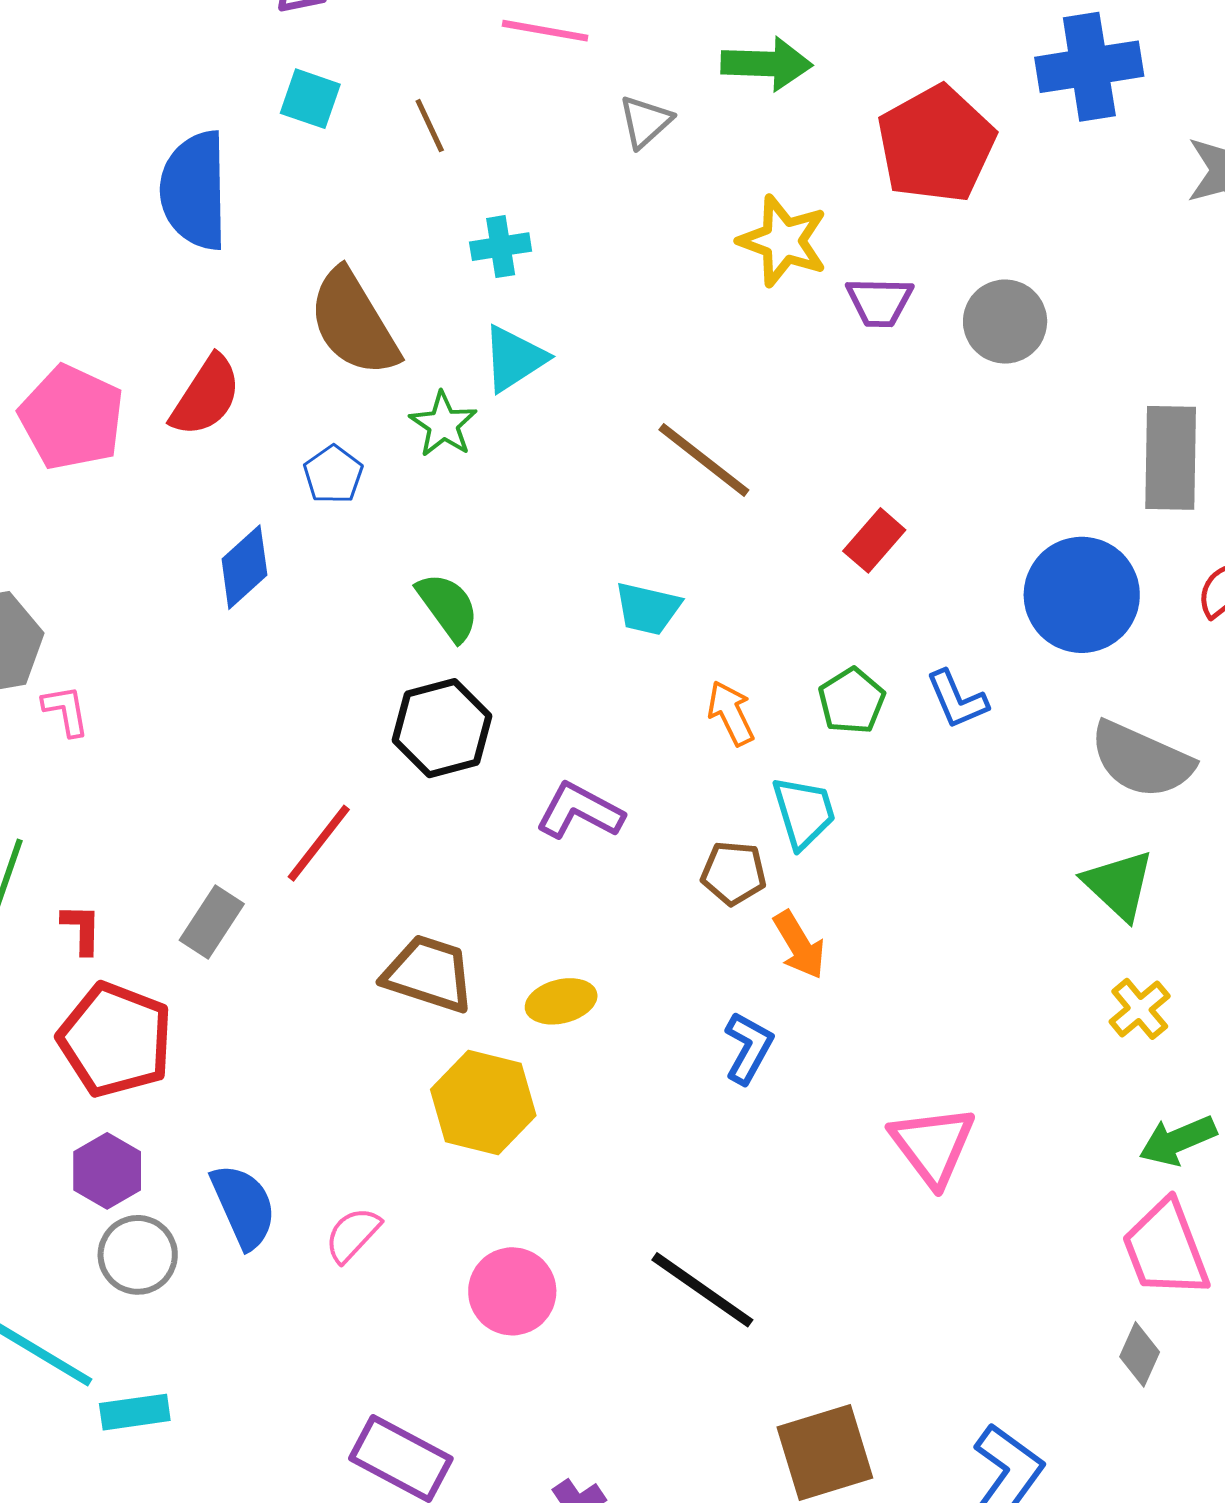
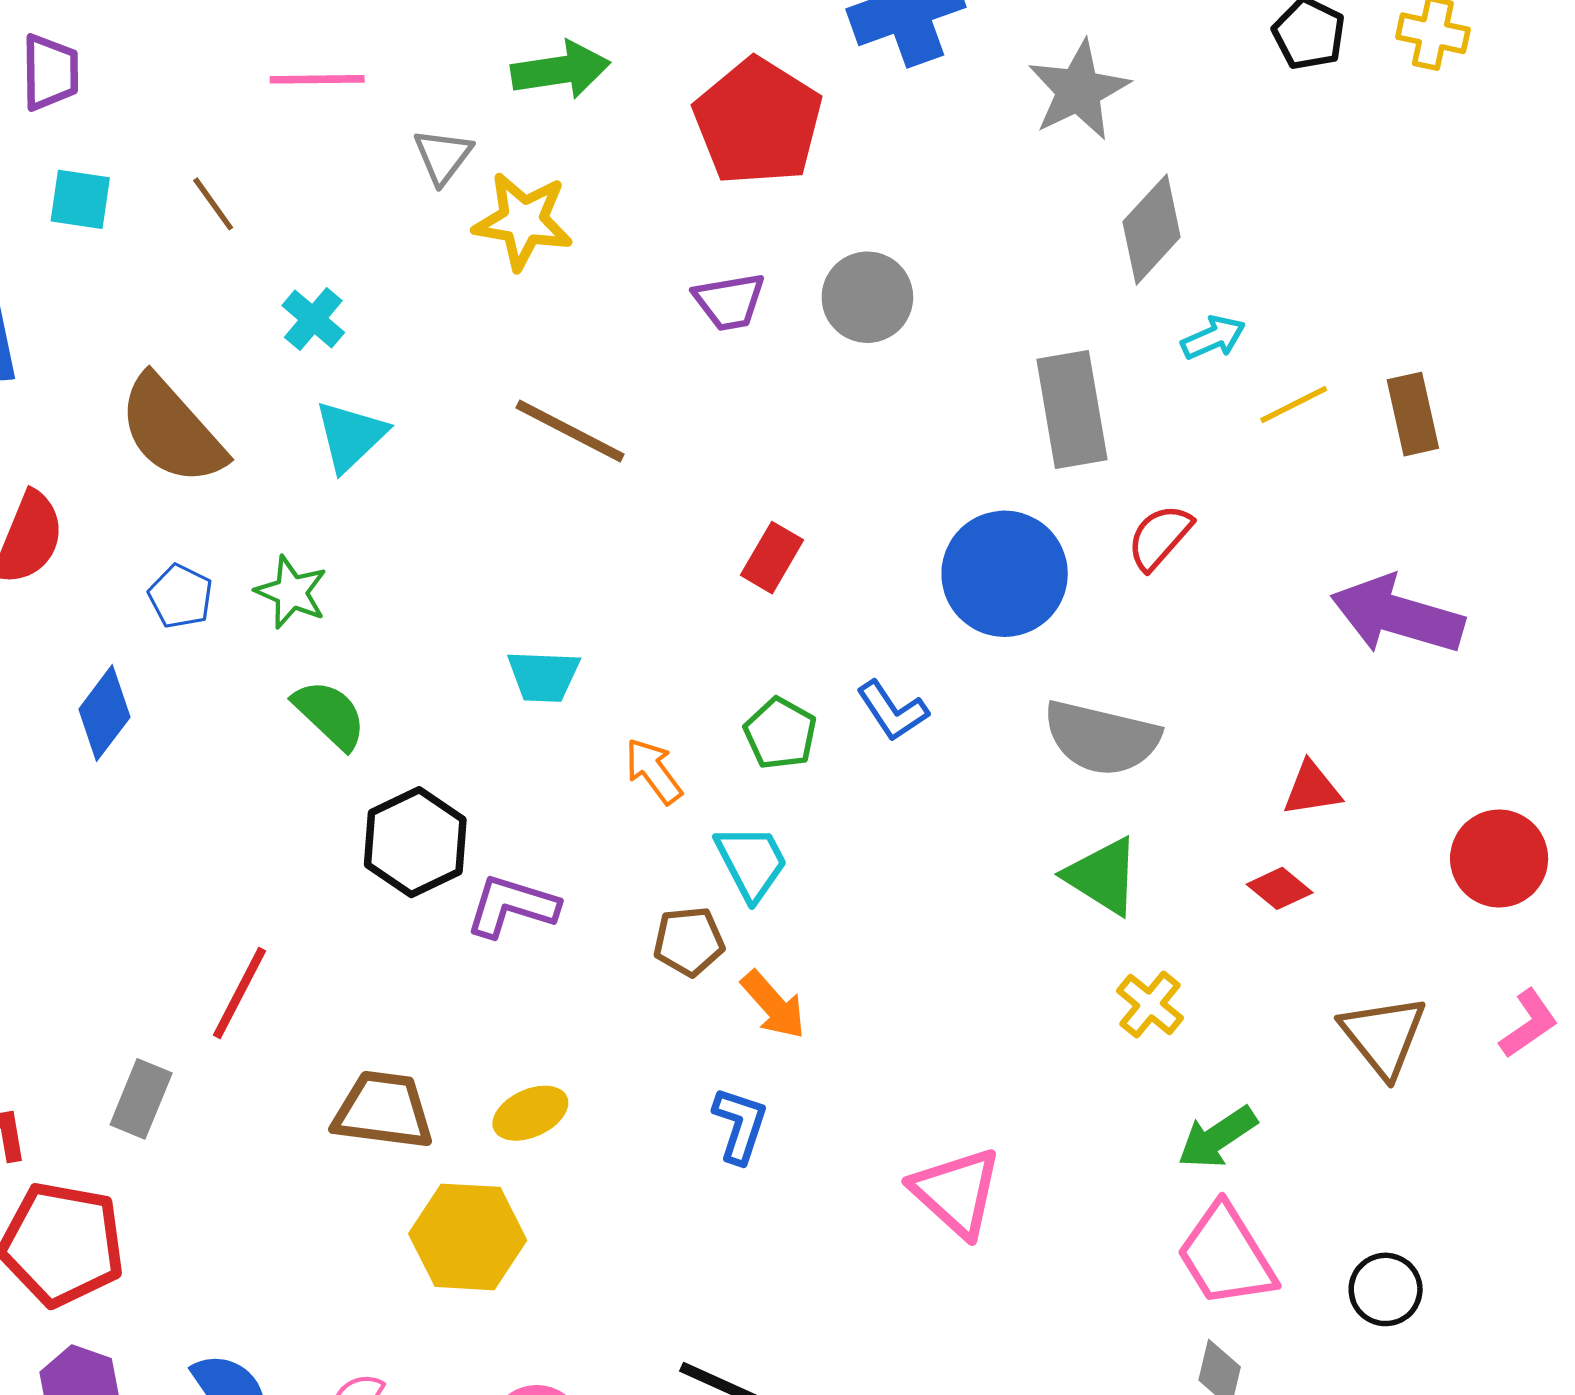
yellow star: (783, 241) -> (523, 221), moved
cyan cross: (501, 247) -> (313, 319), turned -30
green star: (443, 424) -> (291, 592), moved
brown line: (704, 460) -> (570, 431), moved
black hexagon: (442, 728) -> (415, 842), moved

